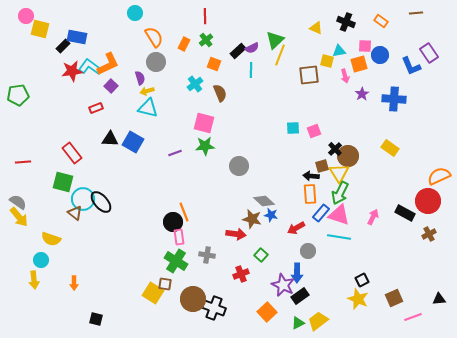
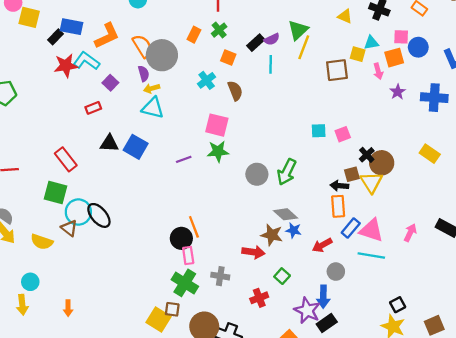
orange semicircle: (154, 37) -> (142, 46), moved
gray circle: (156, 62) -> (162, 55), size x1.4
orange L-shape: (108, 64) -> (107, 36), moved
green arrow: (340, 193) -> (287, 172), moved
yellow semicircle: (51, 239) -> (42, 242), moved

